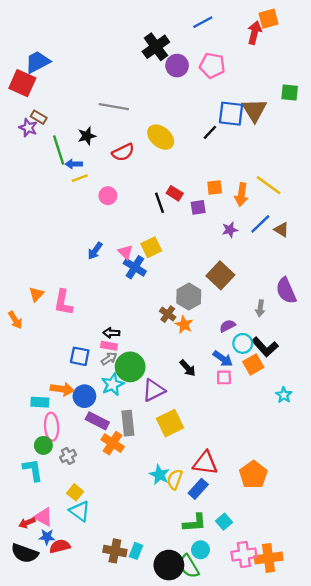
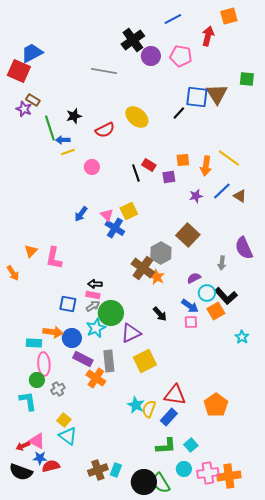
red arrow: (254, 33) -> (208, 36), moved
gray line: (114, 107) -> (104, 71), moved
brown cross: (168, 314) -> (143, 268), size x1.6
cyan circle: (201, 550) -> (184, 469), moved
brown cross: (115, 551) -> (98, 470), turned -30

